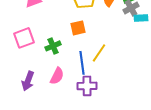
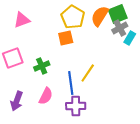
cyan rectangle: (141, 18) -> (130, 38), turned -56
orange square: (78, 28) -> (66, 38), moved

